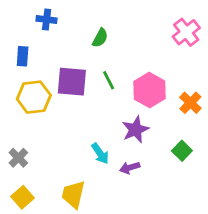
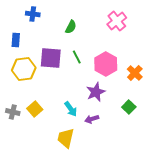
pink cross: (186, 32) -> (117, 21), moved
gray cross: (18, 158) -> (13, 112), turned -32
yellow trapezoid: (73, 194) -> (66, 138), moved
yellow square: (23, 197) -> (35, 109), moved

